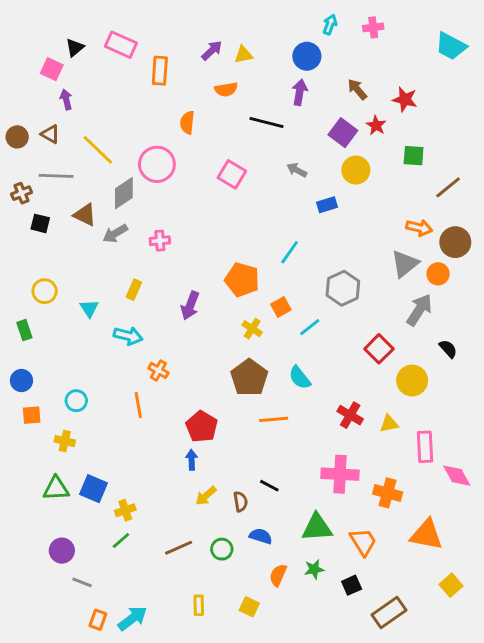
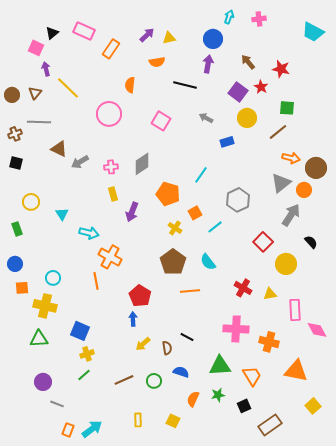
orange rectangle: (160, 71) -> (111, 49), turned 30
brown triangle: (50, 134) -> (35, 93), turned 40
yellow line: (98, 150) -> (68, 88), moved
brown line: (448, 187) -> (278, 132), moved
gray diamond: (124, 193) -> (142, 164), moved
black square: (40, 223) -> (16, 163), moved
yellow rectangle: (134, 290) -> (113, 194), moved, turned -40
orange cross: (158, 370) -> (110, 257), size x1.6
yellow cross: (65, 441) -> (45, 306), size x1.6
blue square: (94, 489) -> (80, 331), moved

